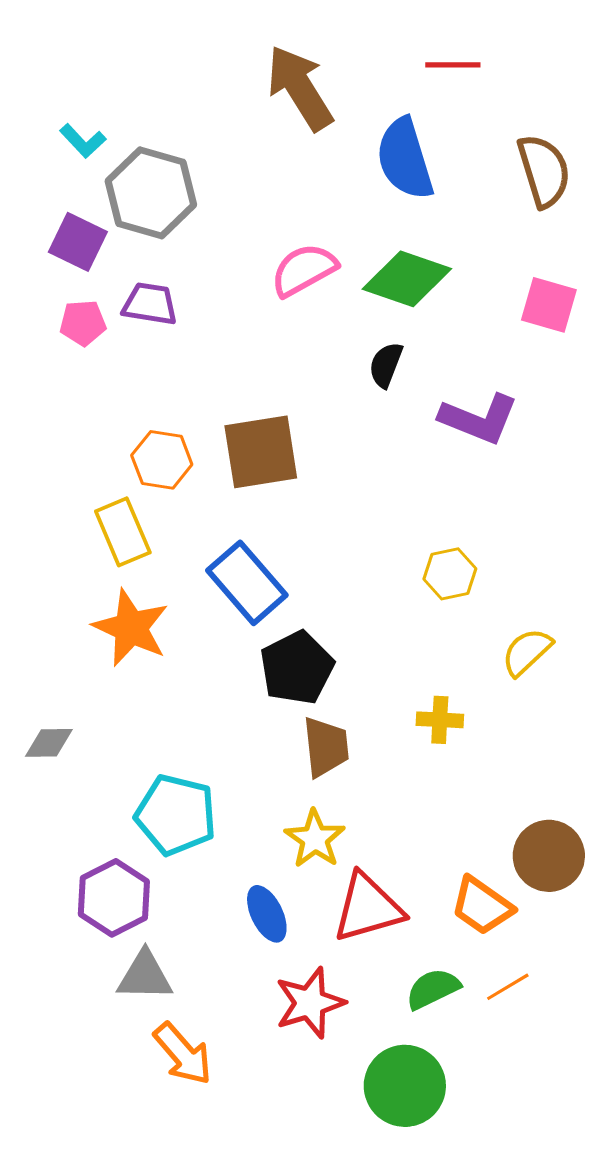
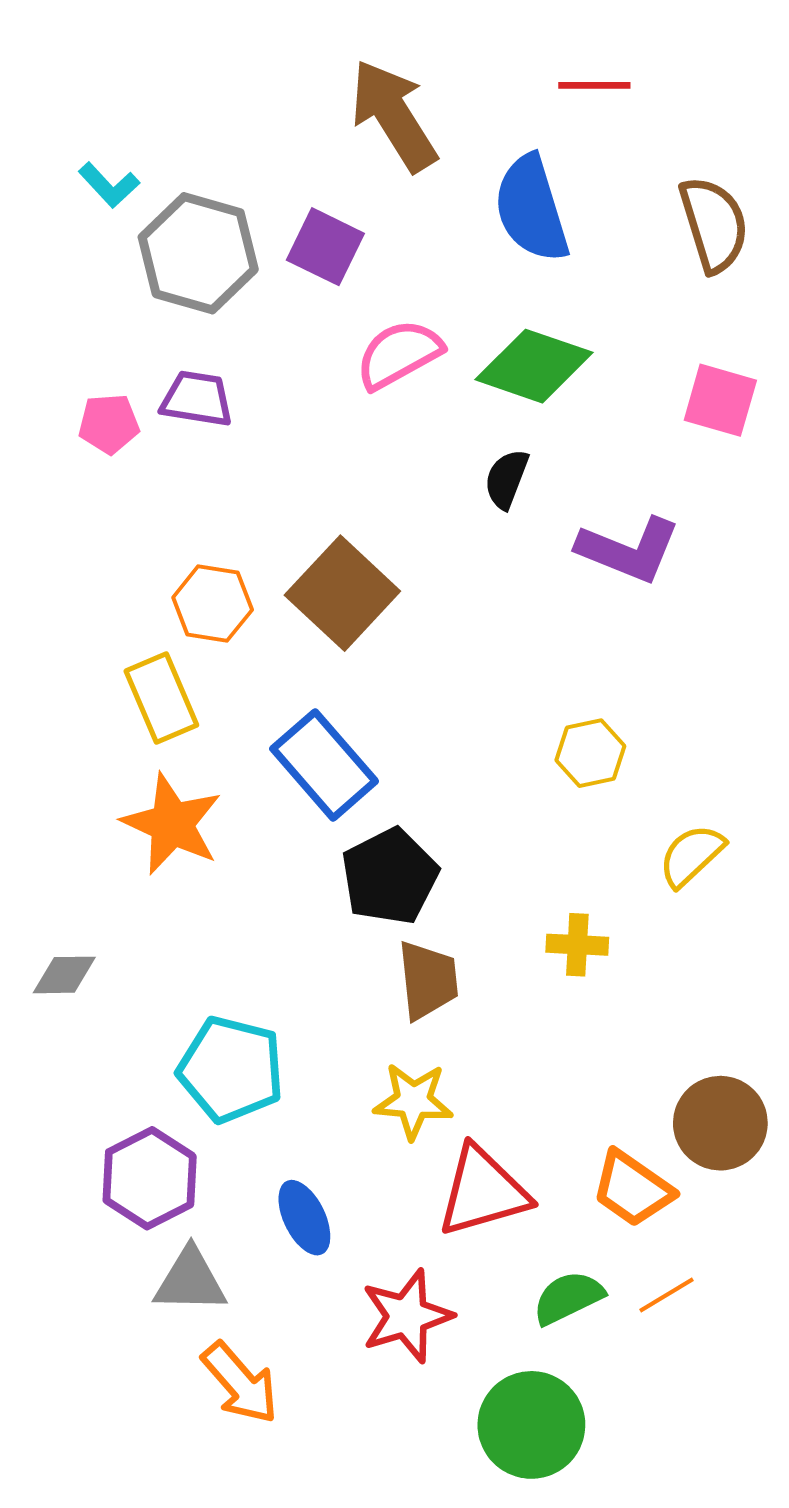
purple square: (78, 242) -> (325, 247), moved
brown square: (261, 452) -> (342, 593), turned -38
yellow star: (315, 839) -> (413, 1101), turned -30
blue ellipse: (267, 914) -> (304, 1218), moved

